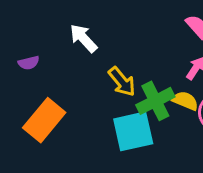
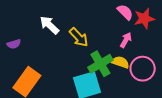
yellow arrow: (122, 82) -> (79, 37), moved

